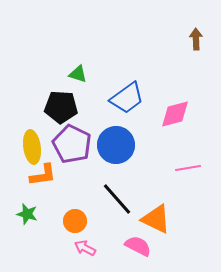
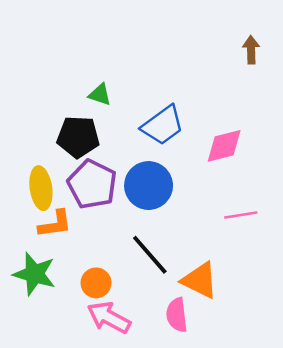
green star: (27, 214) -> (35, 274), size x1.6
pink semicircle: (138, 246) -> (177, 315), turned -124
pink arrow: (85, 248) -> (109, 317), size x1.6

